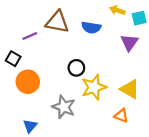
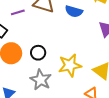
black circle: (76, 68) -> (38, 53), moved

